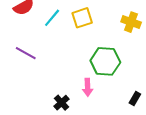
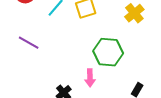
yellow cross: (131, 22) -> (134, 13), turned 30

